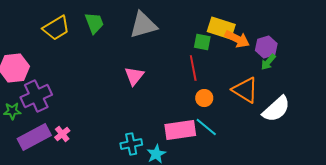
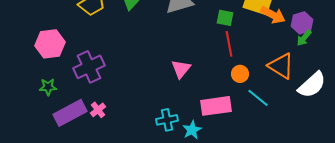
green square: (202, 42) -> (225, 18), moved
pink triangle: (134, 76) -> (181, 69), moved
purple cross: (36, 96) -> (89, 67), moved
cyan line: (206, 127) -> (258, 98), moved

